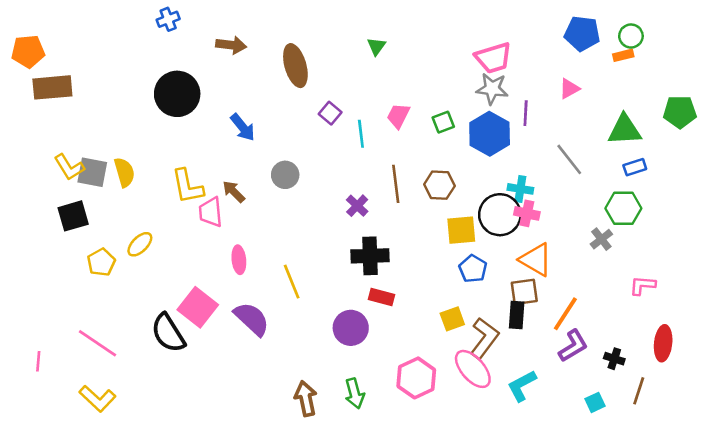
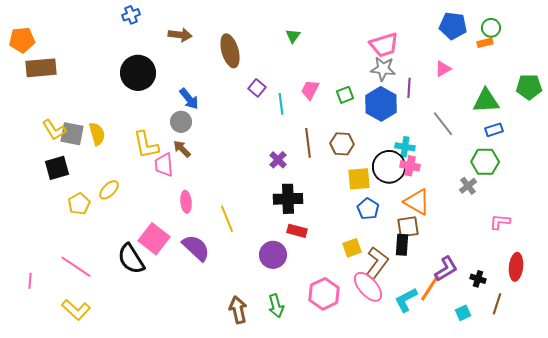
gray circle: (285, 175) -> (181, 122), moved
orange line: (565, 314) -> (430, 288), moved

